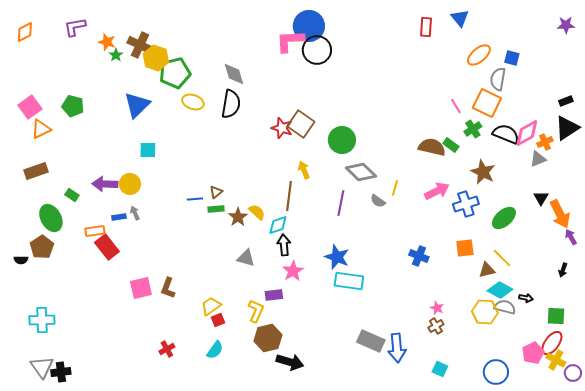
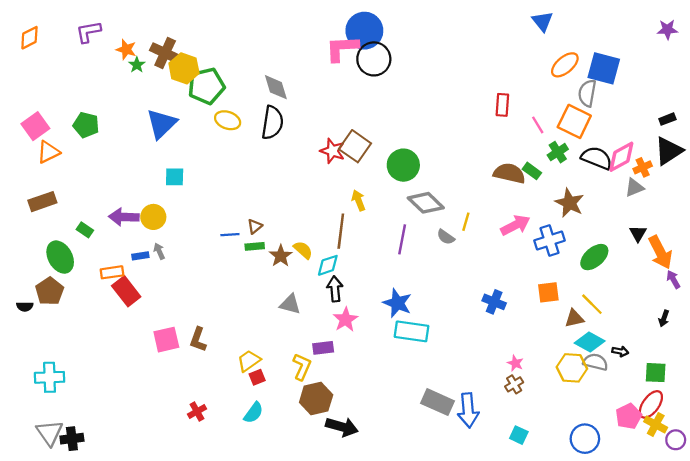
red rectangle: (426, 27) -> (502, 105), moved
blue square: (512, 58) -> (604, 68), size x1.8

